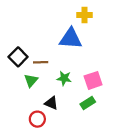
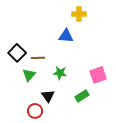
blue triangle: (71, 39) -> (66, 36), size x0.7
pink square: (93, 80) -> (98, 75), moved
black triangle: (51, 103) -> (48, 96), turned 32

